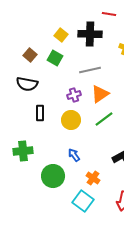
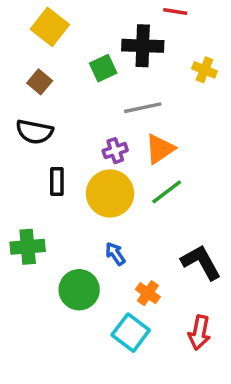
yellow square: (61, 35) -> (50, 27), moved, size x1.5
green square: (55, 58) -> (103, 68), moved, turned 35
yellow circle: (71, 120) -> (110, 194), size x1.4

